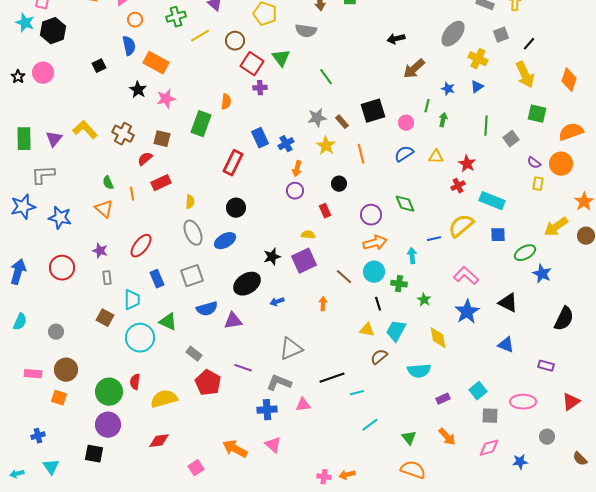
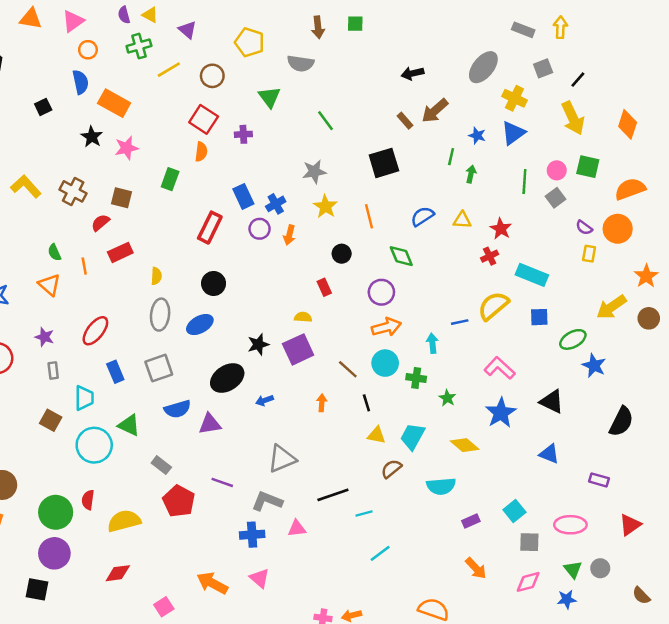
red square: (252, 64) -> (204, 119), moved
blue triangle: (477, 87) -> (513, 133), size x1.5
brown rectangle: (342, 122) -> (405, 121), moved
pink circle: (406, 123) -> (557, 170), moved
green rectangle: (201, 124) -> (170, 179), size x0.7
purple circle: (295, 191) -> (260, 229), moved
green diamond: (405, 204) -> (401, 256), moved
gray ellipse: (193, 233) -> (160, 315), turned 30
black line: (378, 304) -> (366, 403), moved
yellow diamond: (438, 338) -> (465, 445), turned -40
green triangle: (409, 438) -> (573, 569), moved

